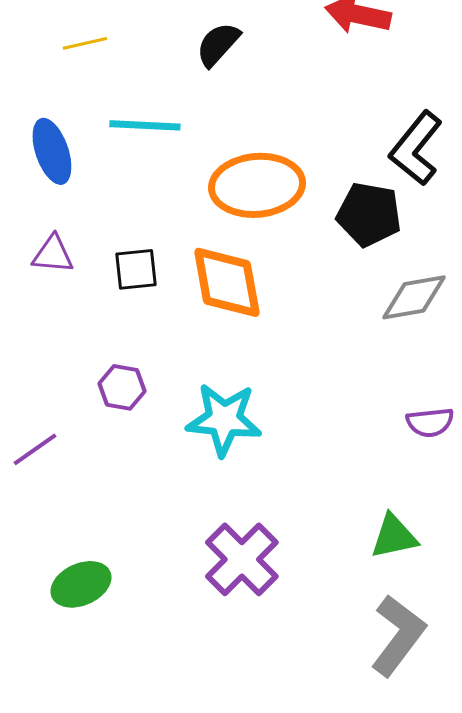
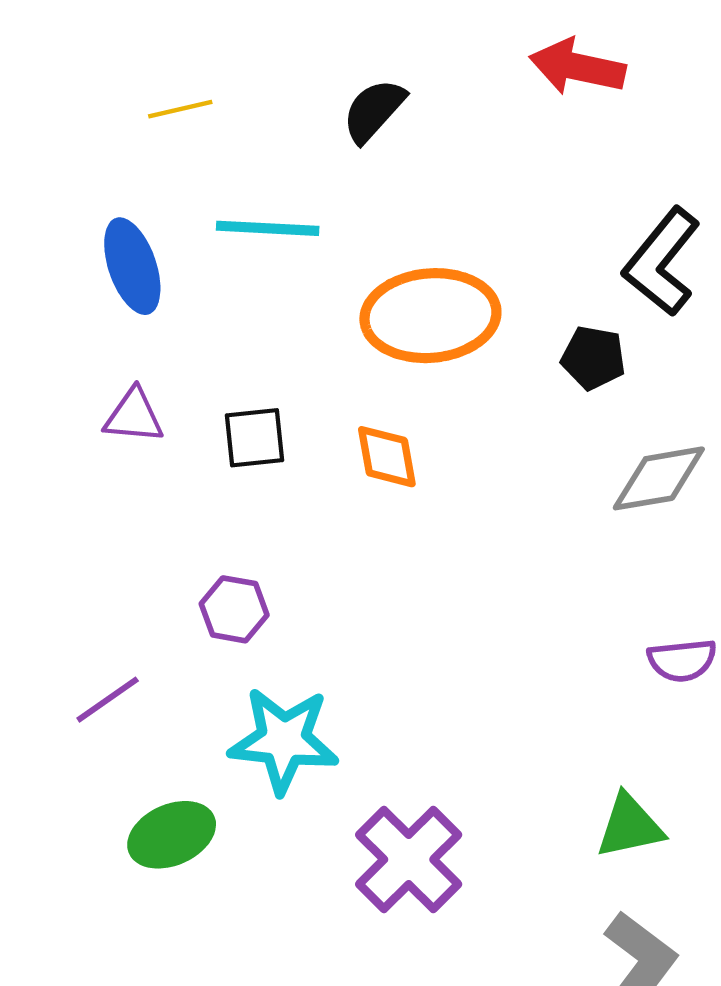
black pentagon: (369, 214) -> (593, 358), size x0.7
orange diamond: (227, 282) -> (387, 457), size x0.6
cyan star: (224, 419) -> (284, 740), moved
green ellipse: (81, 584) -> (172, 835), moved

